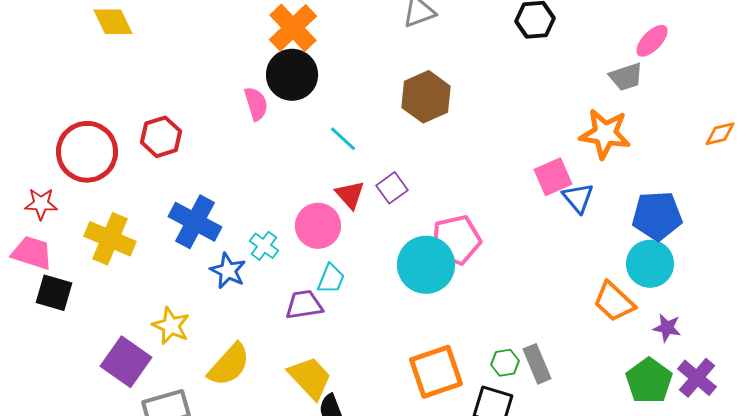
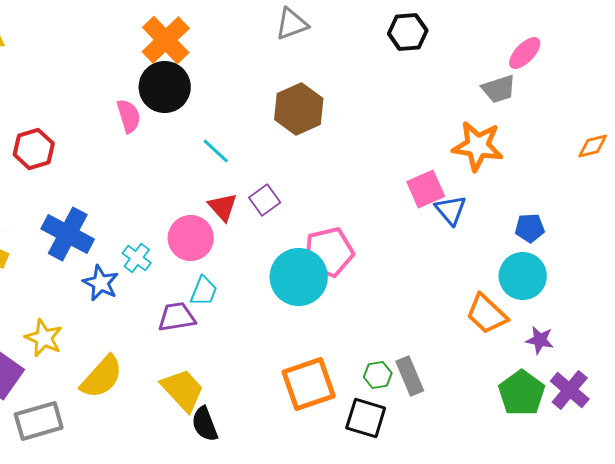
blue pentagon: (657, 216) -> (530, 228), size x0.6

